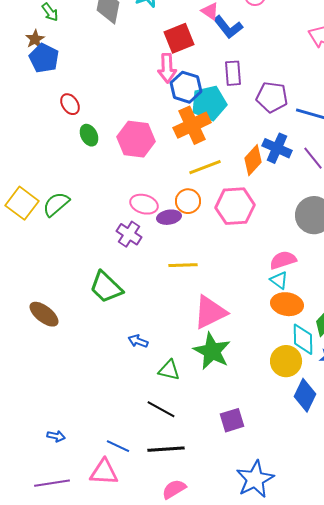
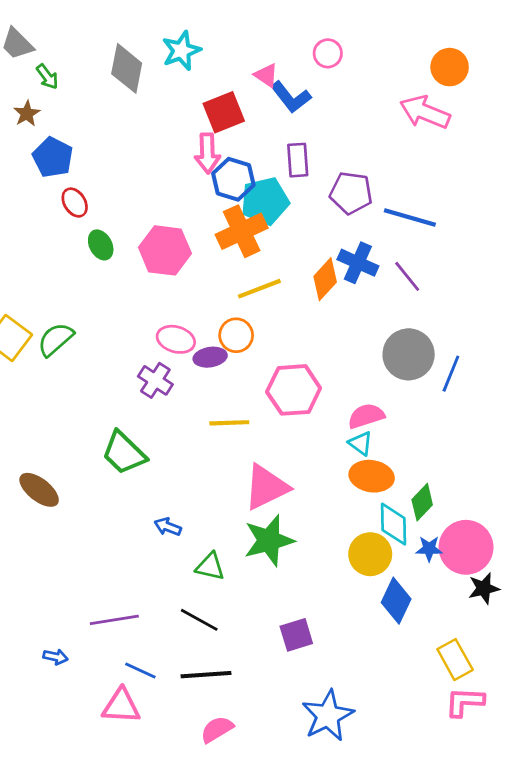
blue pentagon: (44, 58) -> (53, 157), moved
pink hexagon: (235, 206) -> (294, 390), moved
green star: (212, 351) -> (269, 540), turned 30
purple line: (52, 483) -> (114, 620), moved

